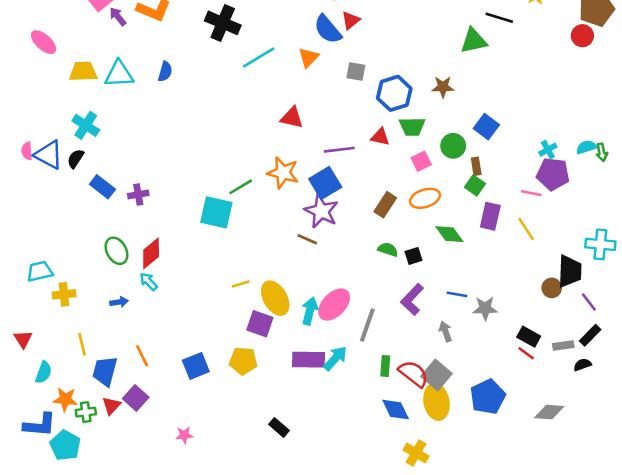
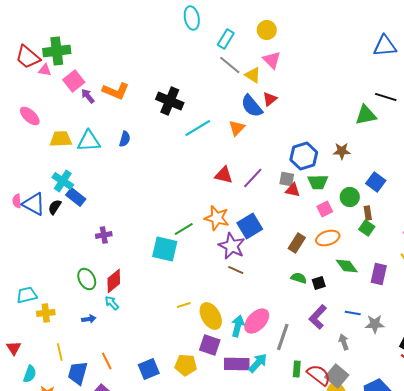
gray square: (356, 72) -> (287, 179), moved
purple line: (339, 150) -> (253, 178), moved, turned -40
blue rectangle: (102, 187) -> (76, 197), moved
purple star: (321, 211) -> (232, 246), moved
purple rectangle: (490, 216) -> (379, 274), moved
purple square: (260, 324) -> (210, 345), moved

